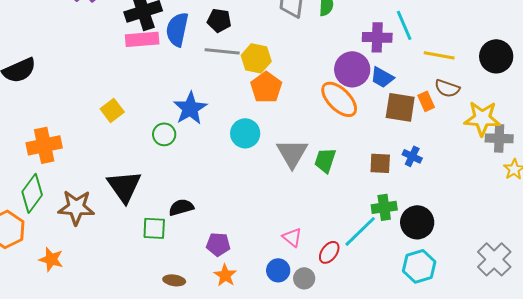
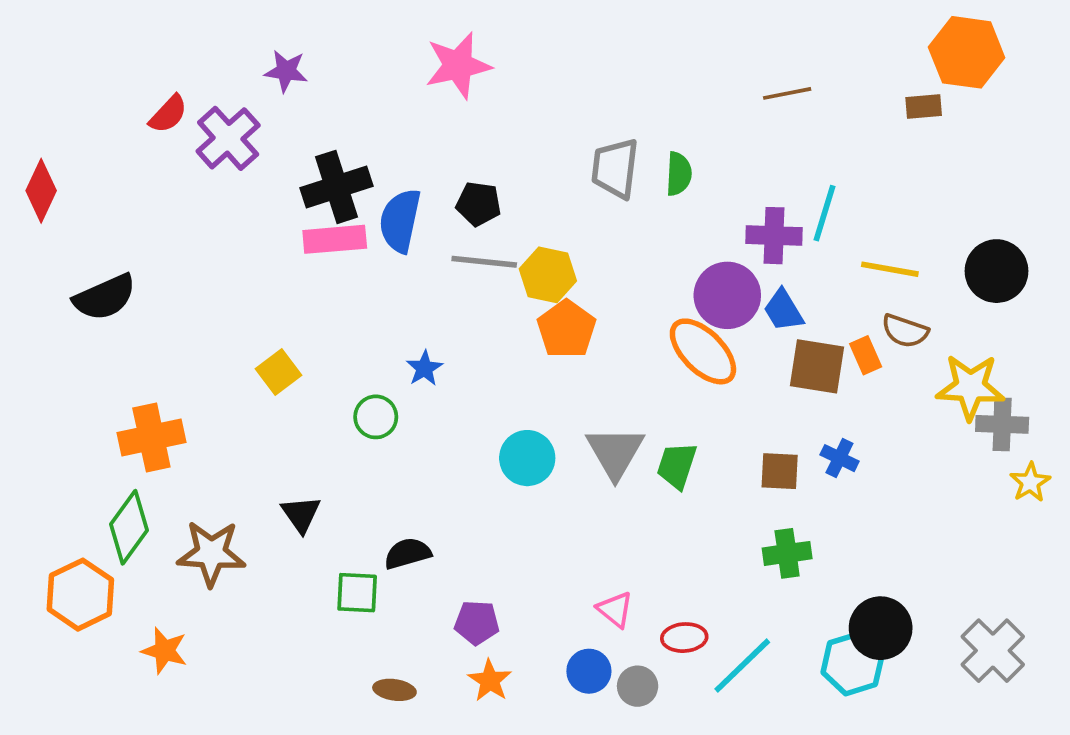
cyan line: (404, 25) -> (824, 213), turned 40
blue trapezoid: (382, 77) -> (783, 310), turned 30
blue star: (190, 108) -> (424, 368), size x0.6
cyan circle: (245, 133) -> (527, 458), moved
black triangle: (124, 186) -> (301, 514), size x0.6
black circle: (417, 222) -> (881, 628), moved
cyan line: (360, 231) -> (742, 666), moved
red ellipse: (329, 252) -> (684, 638), turned 50

